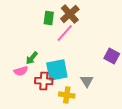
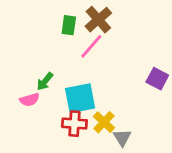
red cross: (44, 81) -> (74, 124), moved
gray triangle: (87, 81) -> (122, 138), moved
yellow cross: (67, 95) -> (104, 122), moved, turned 35

